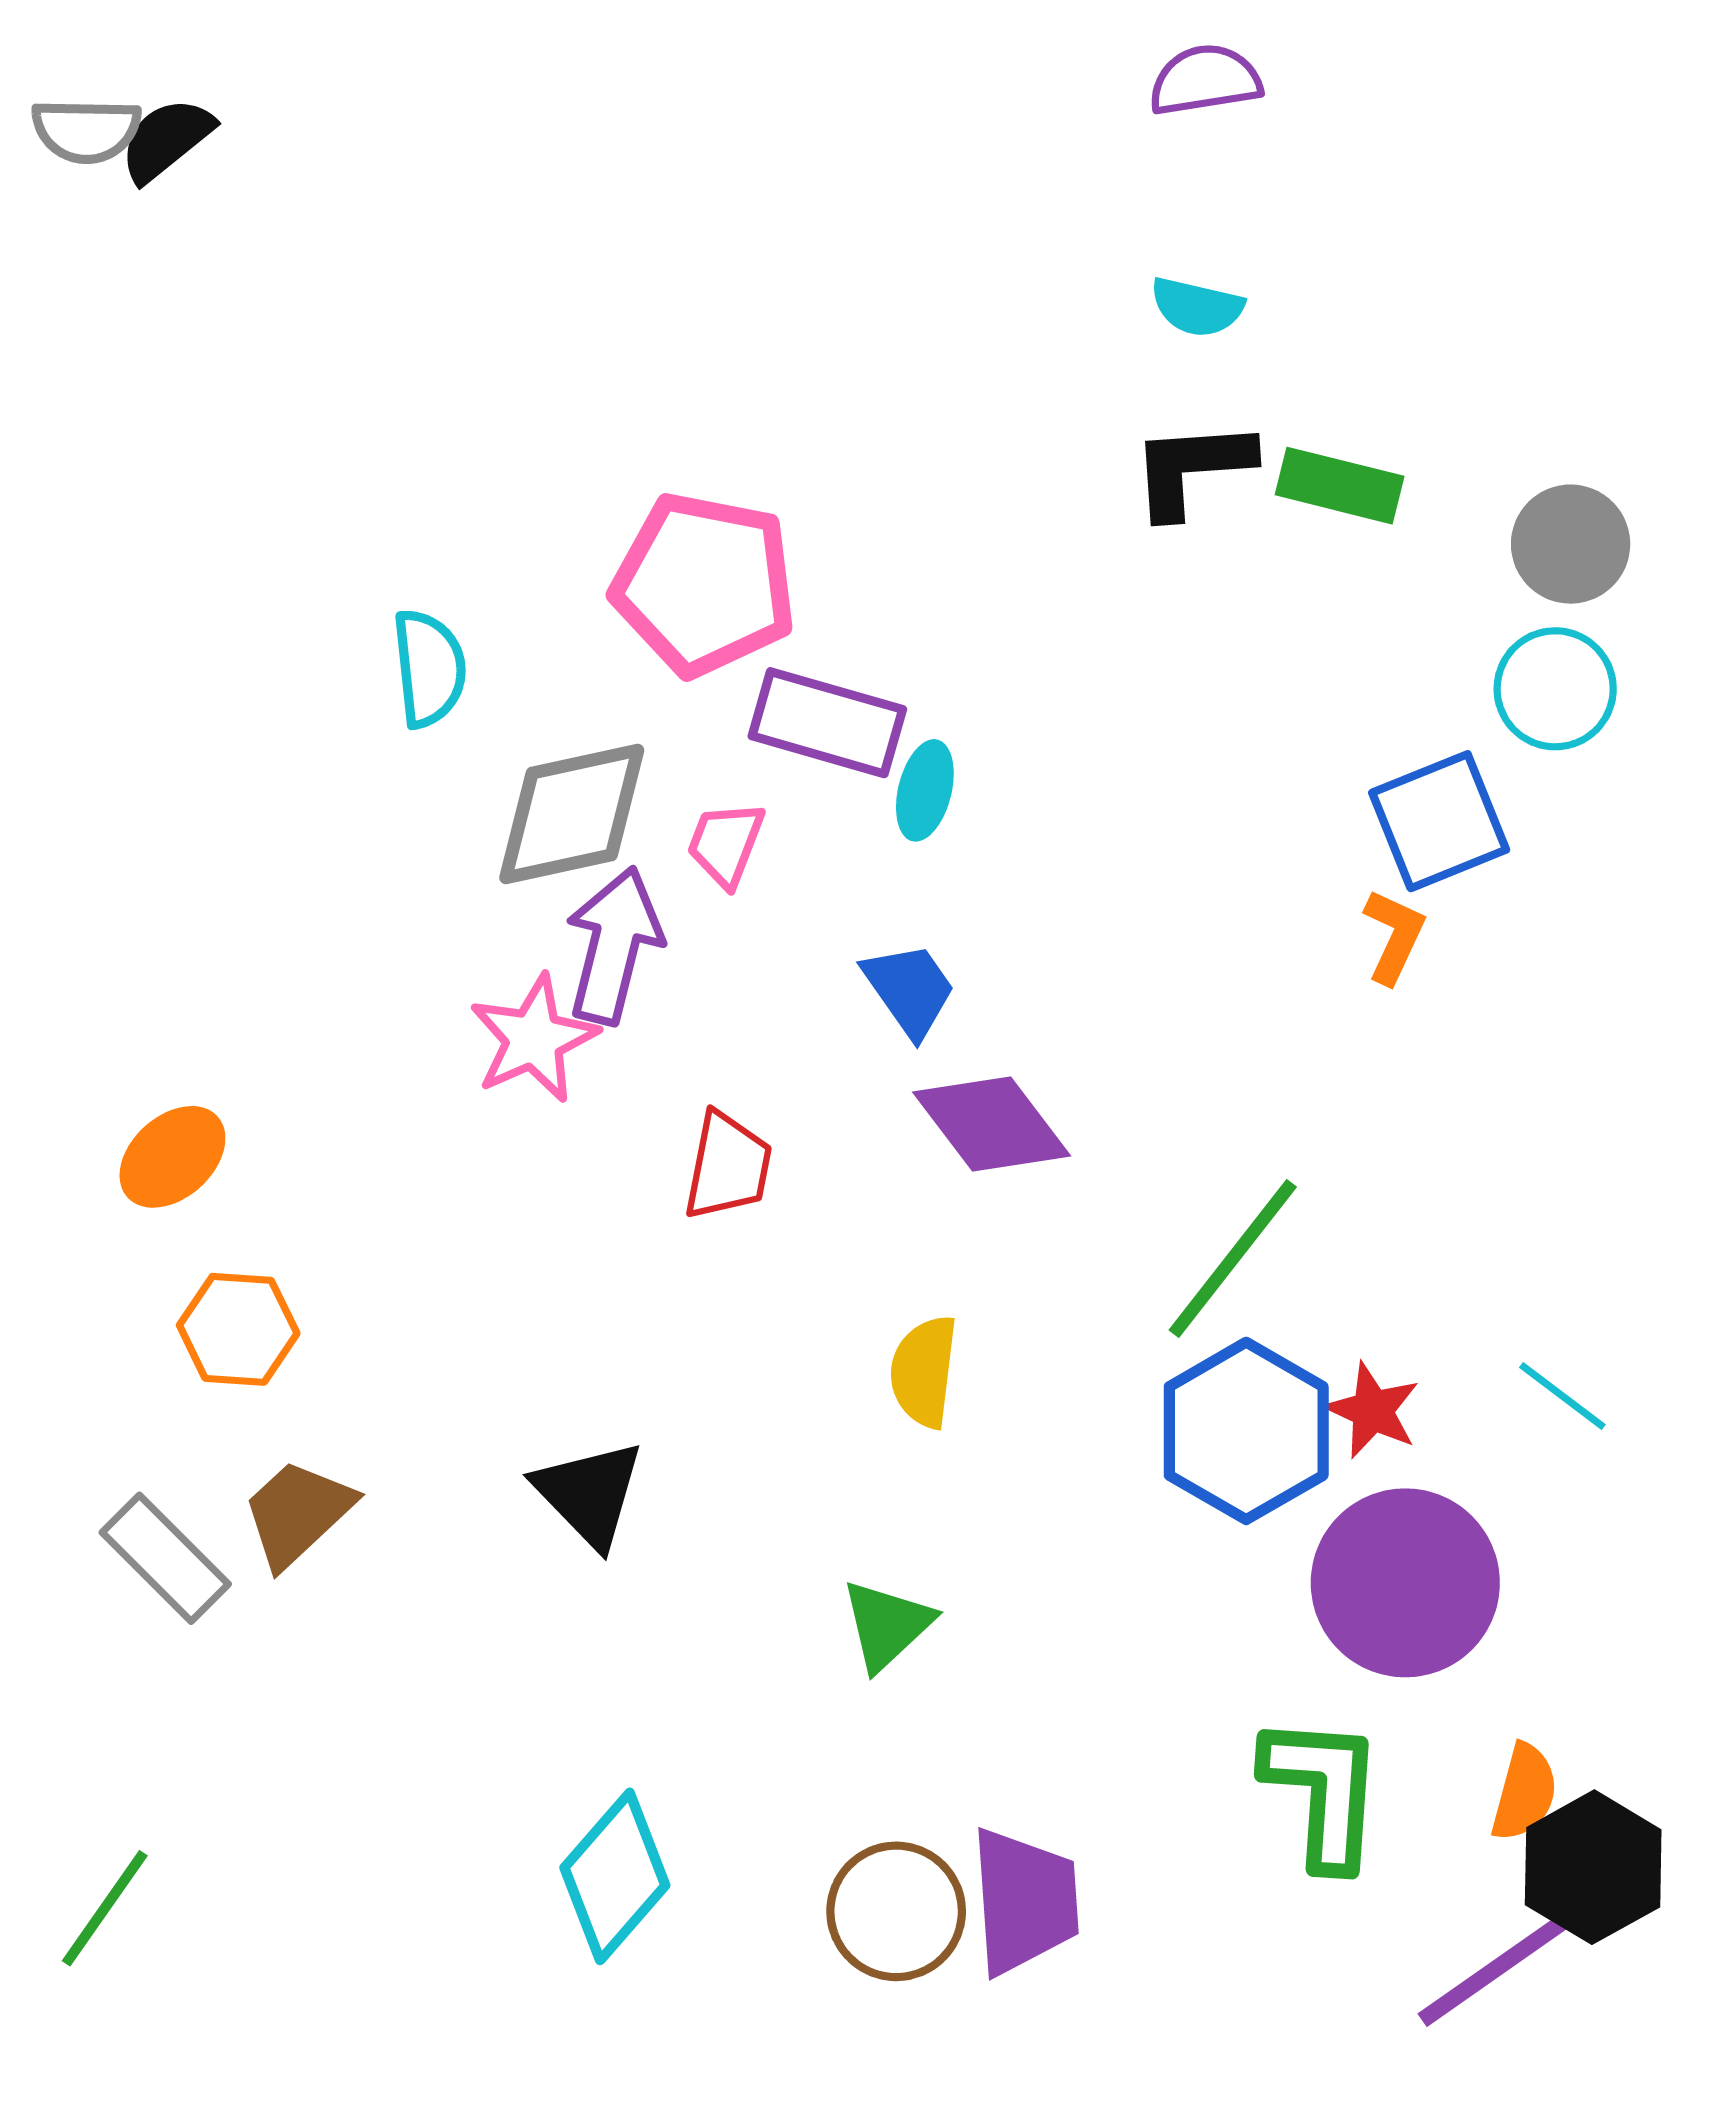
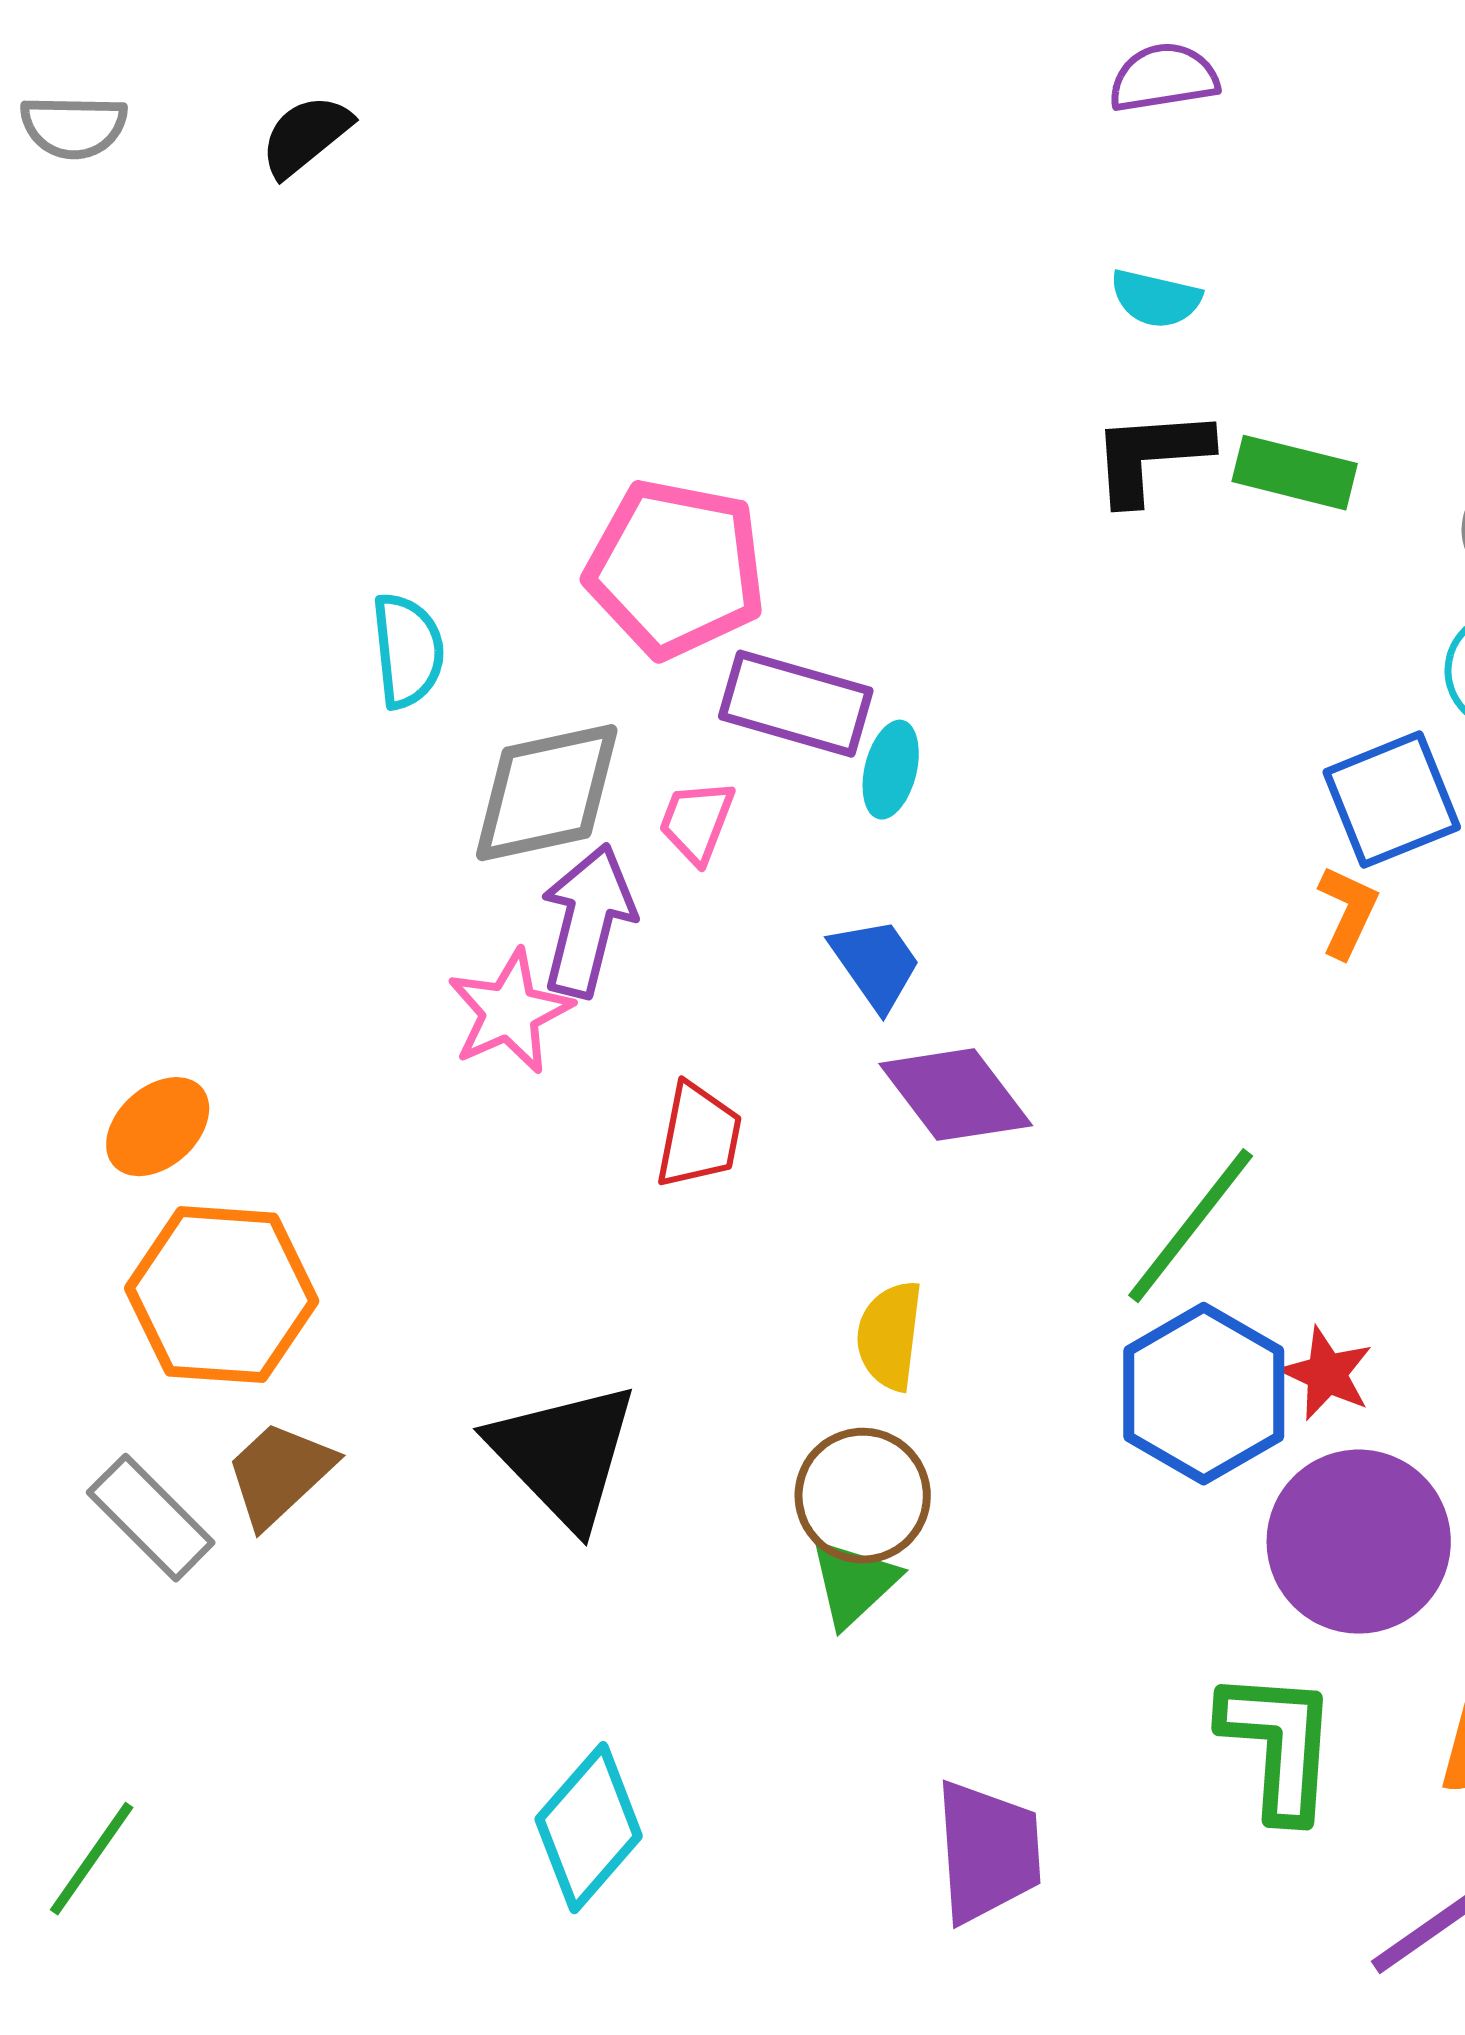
black semicircle: (166, 140) -> (306, 136), moved
orange hexagon: (238, 1329) -> (222, 1295), size x1.6
black triangle: (589, 1494) -> (564, 1455), size x1.4
brown circle: (896, 1911) -> (863, 1496), moved

